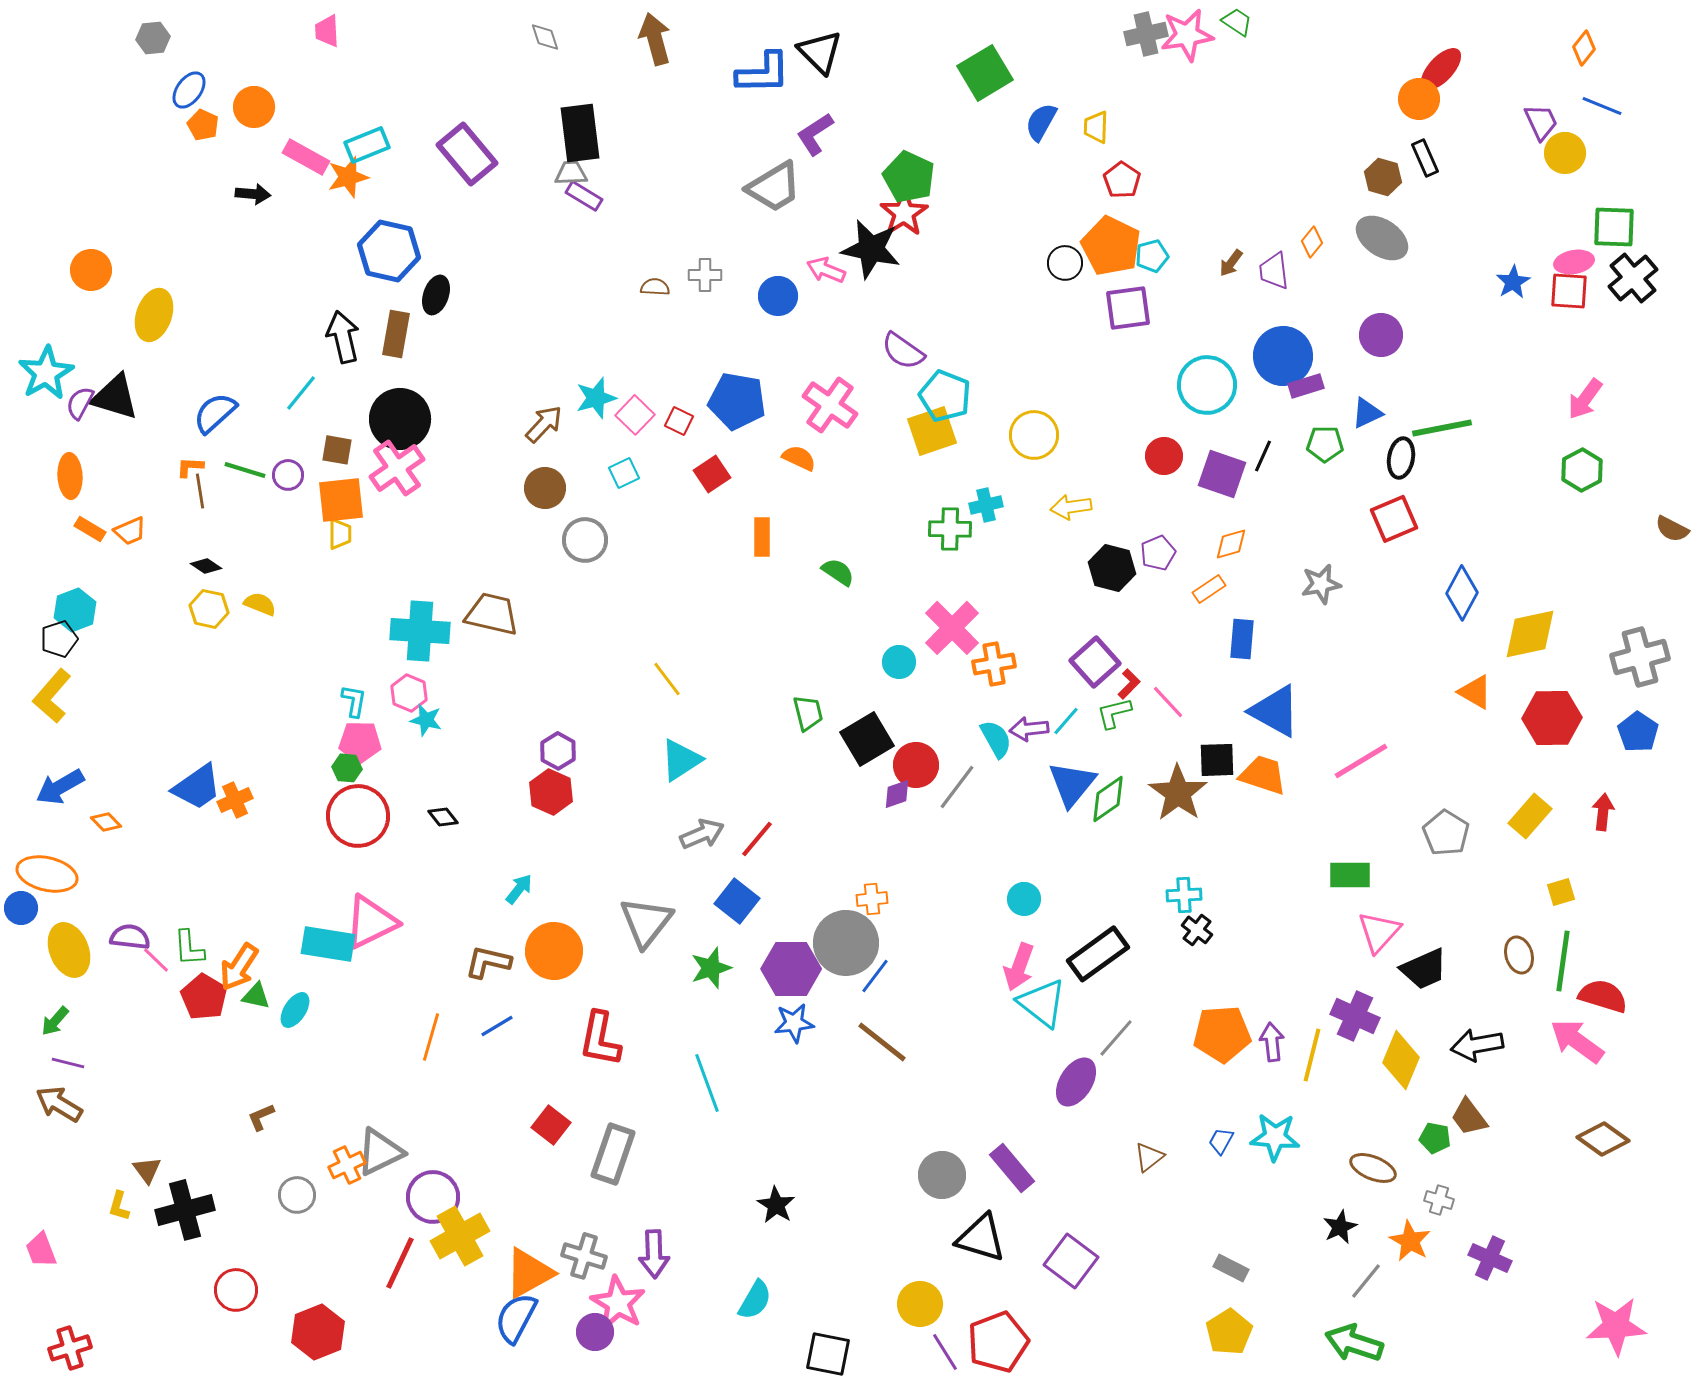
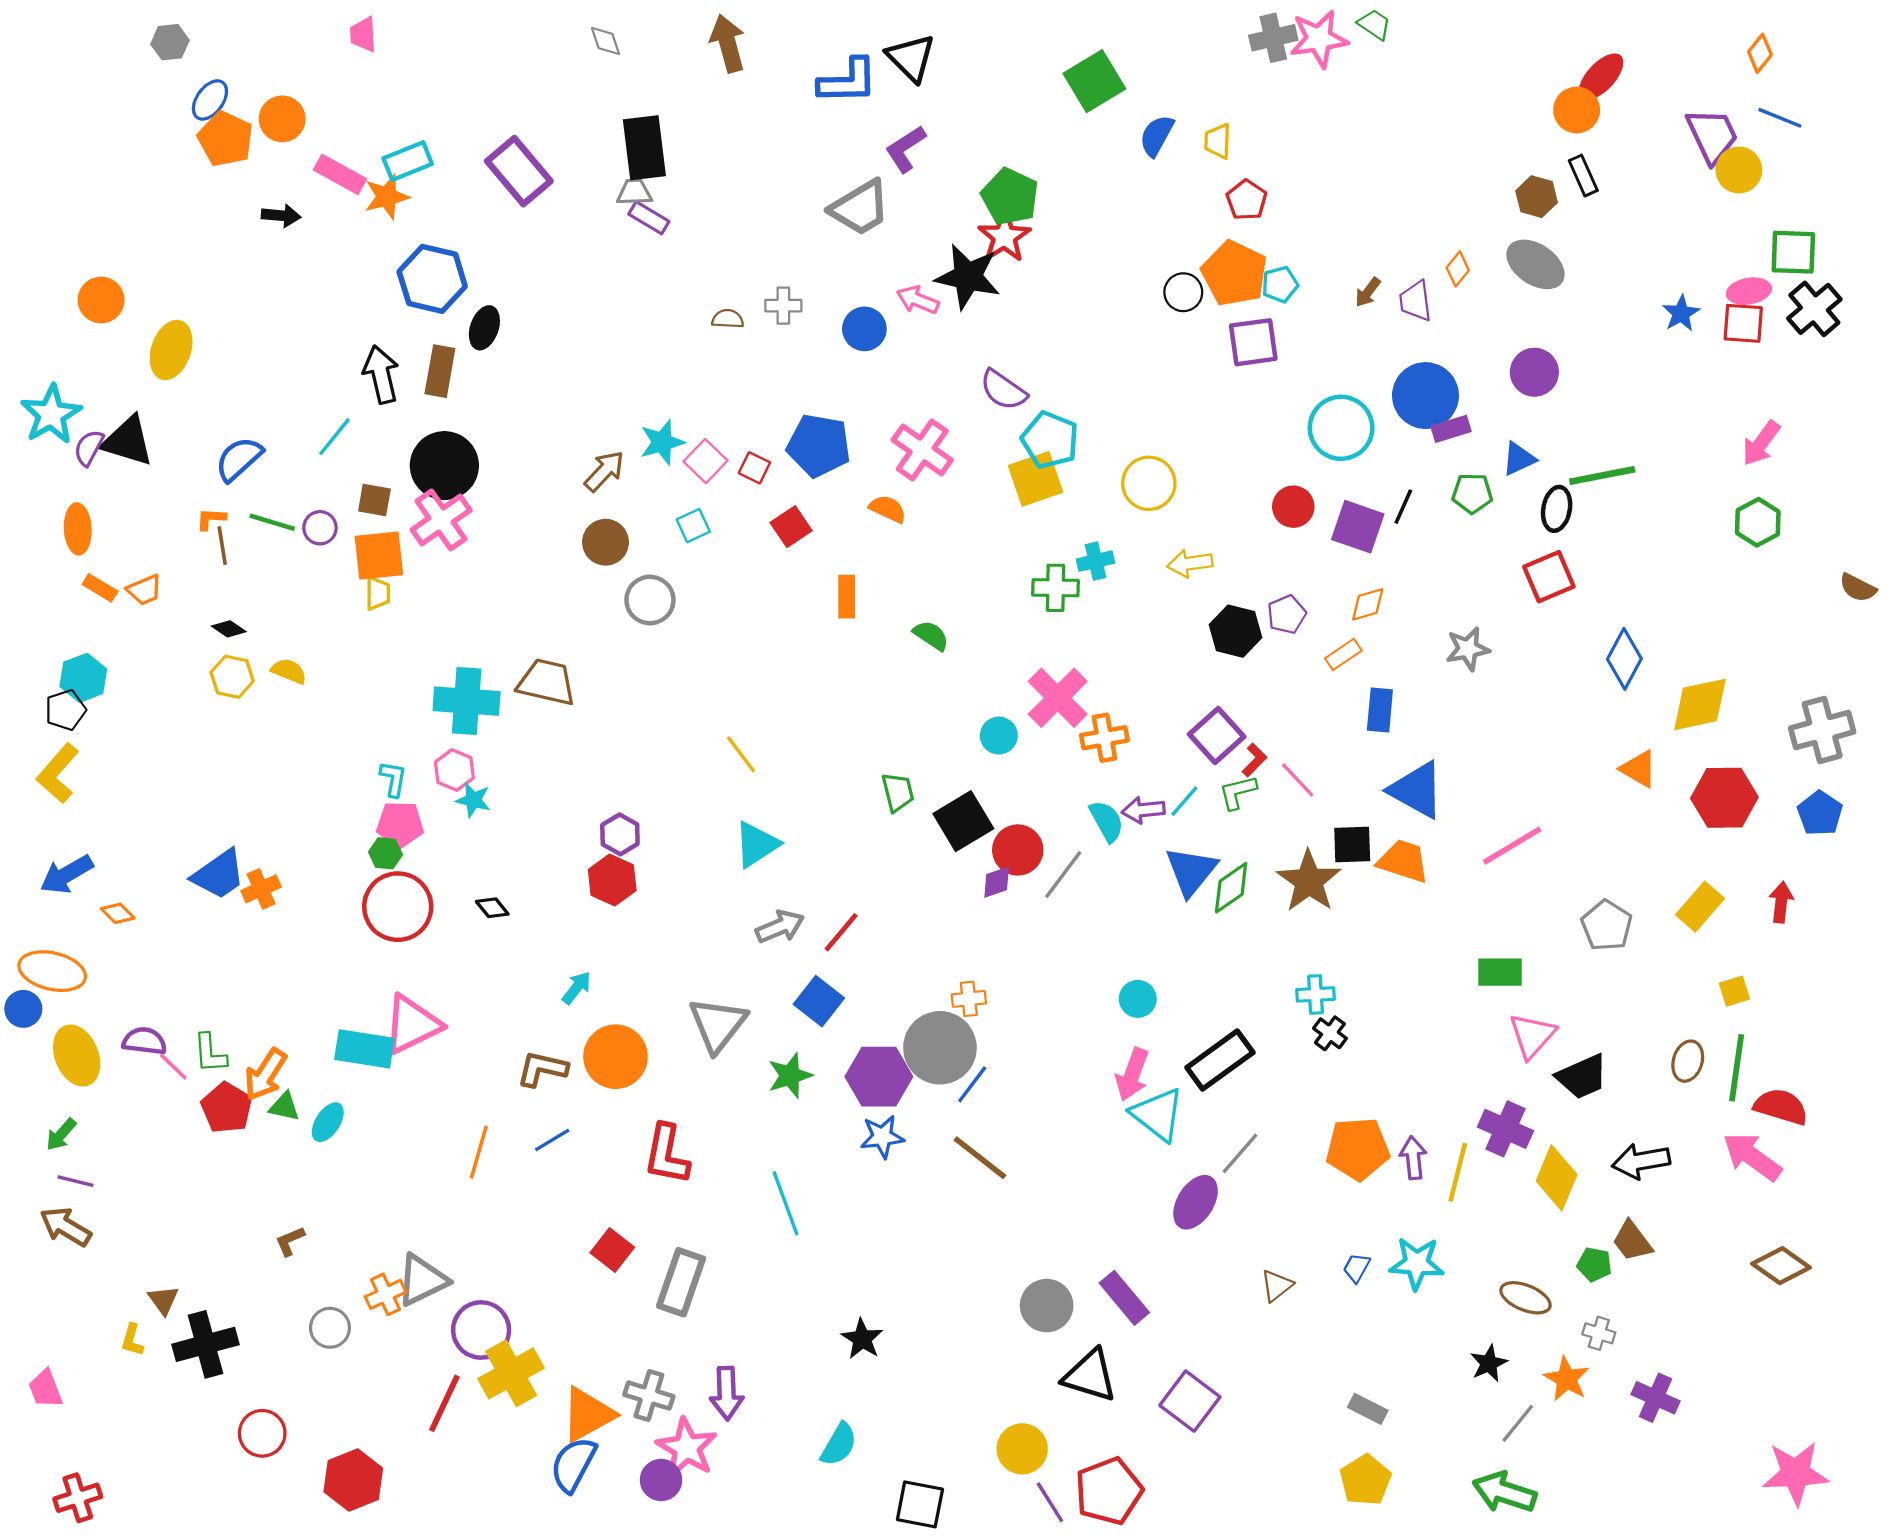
purple trapezoid: (1541, 122) -> (1712, 136), size x1.4
orange pentagon: (203, 125) -> (226, 139), size x1.6
brown ellipse: (1519, 955) -> (1688, 1061), turned 33

